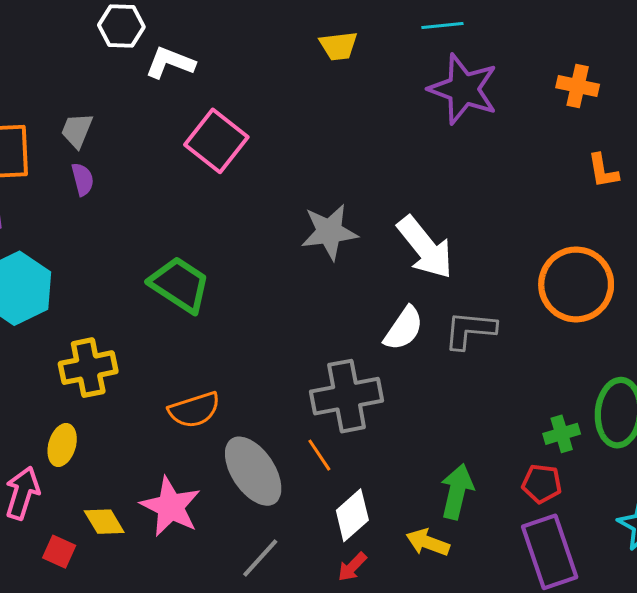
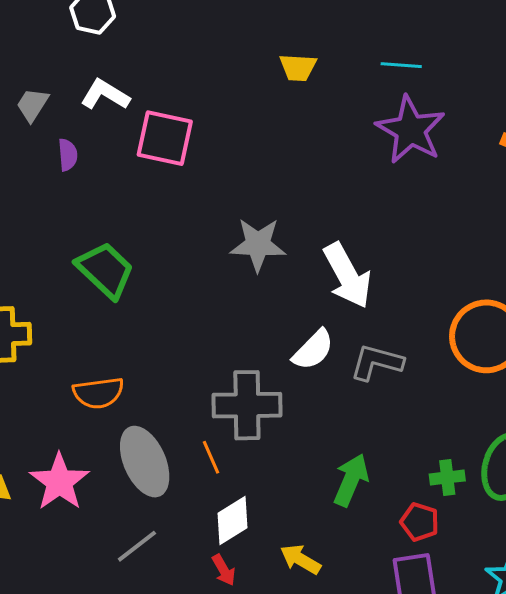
white L-shape: (170, 63) -> (105, 95), moved
pink square: (216, 141) -> (165, 138), turned -36
purple semicircle: (83, 179) -> (68, 155), moved
green arrow: (457, 492) -> (351, 480), moved
red arrow: (352, 567) -> (224, 570), turned -84

